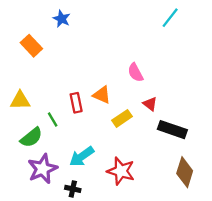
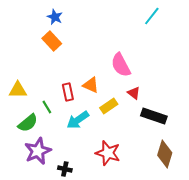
orange rectangle: (31, 46) -> (52, 41), moved
pink semicircle: (135, 73) -> (121, 65), size x1.4
cyan arrow: (82, 156) -> (78, 120), moved

